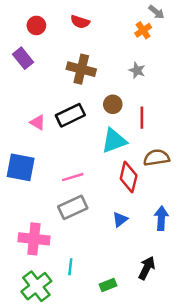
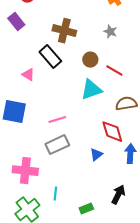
black rectangle: (70, 115) -> (50, 57), moved, turned 75
red line: (142, 118) -> (114, 71), turned -60
red diamond: (129, 177) -> (112, 132), moved, turned -30

